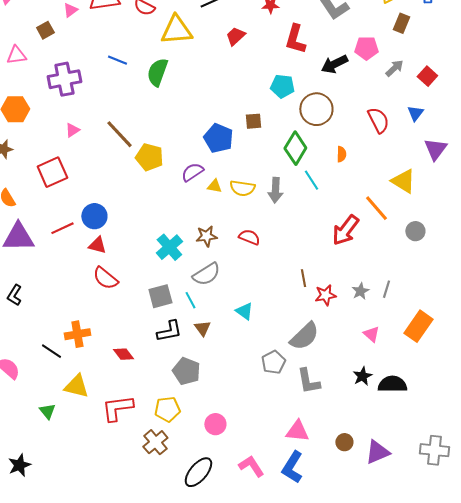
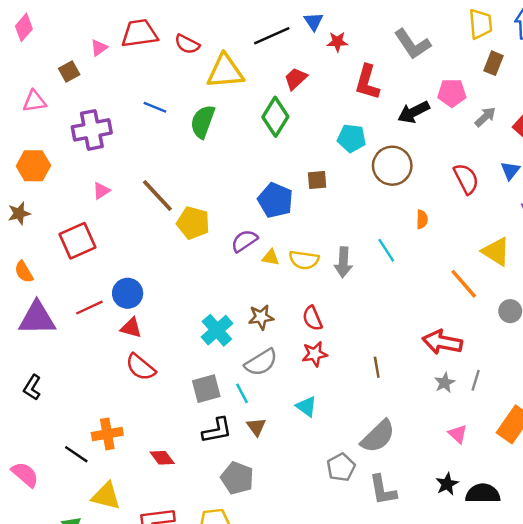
green diamond: (295, 148) -> (275, 117), moved
red arrow: (345, 230) -> (442, 342), moved, turned 64
red semicircle: (249, 237) -> (312, 318), turned -135
red star: (325, 295) -> (315, 354), moved

